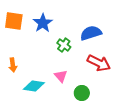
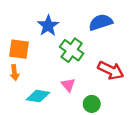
orange square: (14, 21) -> (19, 49), moved
blue semicircle: (91, 33) -> (101, 22), moved
green cross: (64, 45) -> (72, 50), size x1.5

